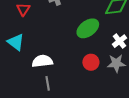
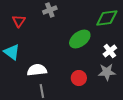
red circle: (91, 62) -> (79, 78), moved

